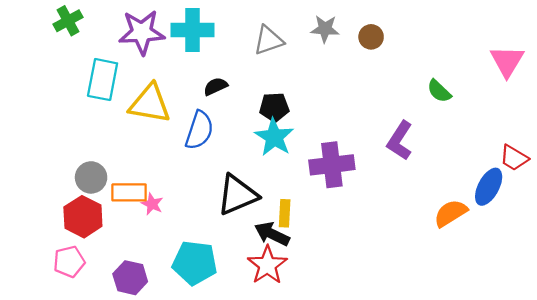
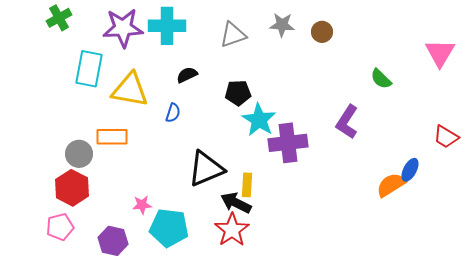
blue semicircle: (199, 130) -> (173, 113), size x0.6
cyan star: (274, 137) -> (259, 120), moved
blue ellipse: (489, 187) -> (410, 170), moved, size x0.7
orange rectangle: (129, 192) -> (112, 137), moved
pink star: (152, 204) -> (142, 205), moved, turned -30

